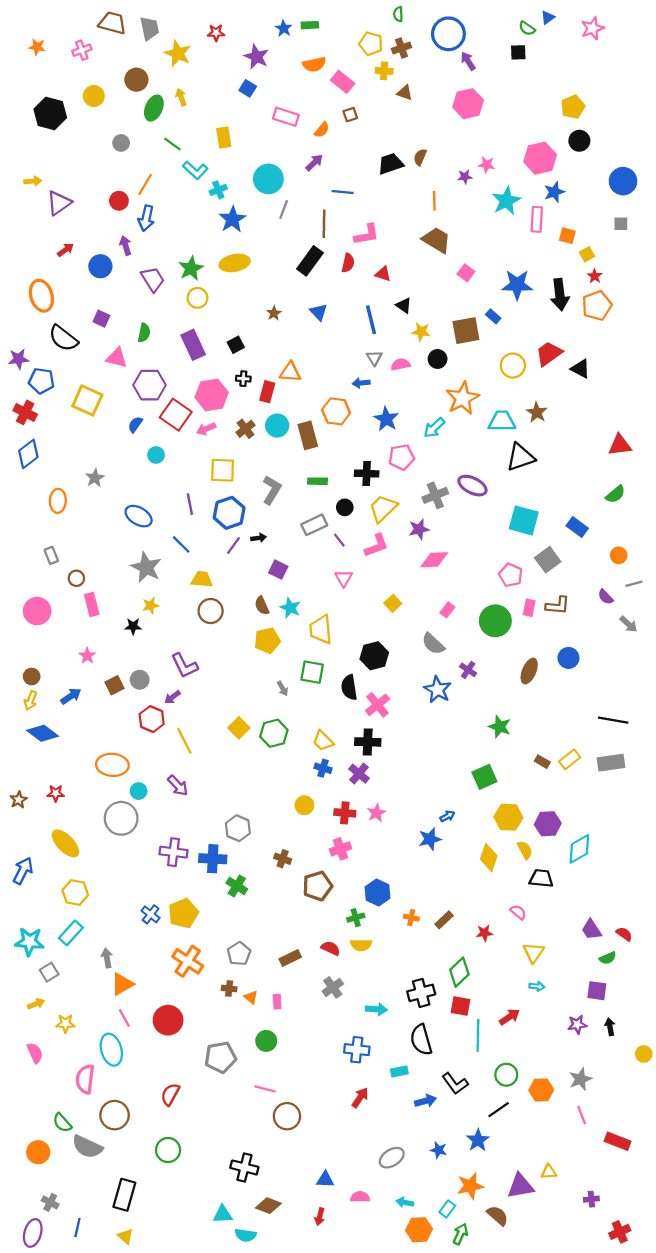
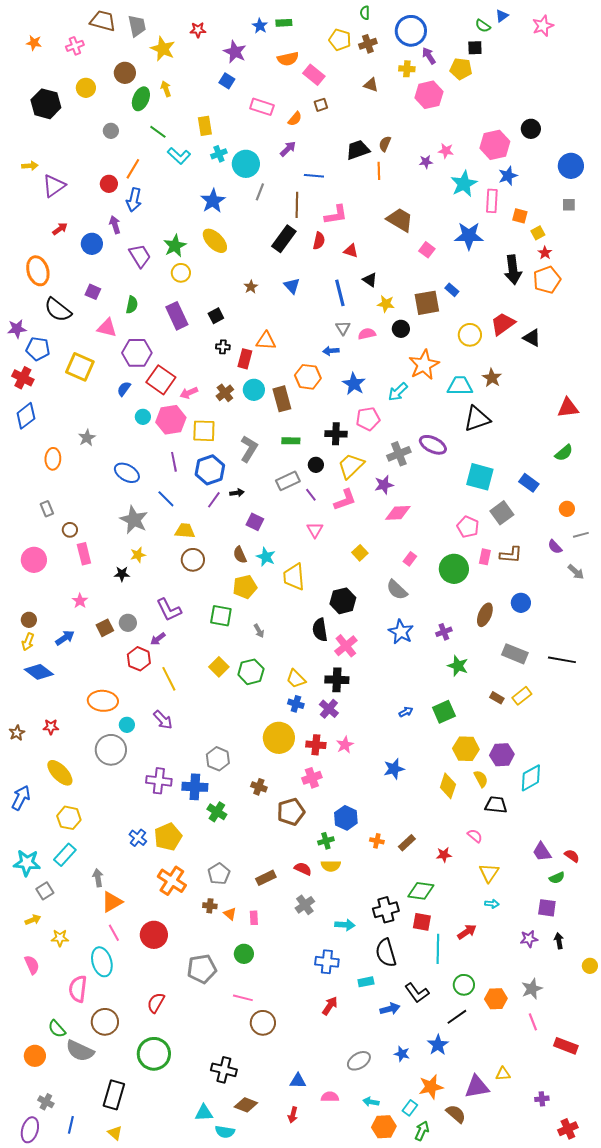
yellow cross: (384, 71) -> (407, 69), moved
yellow pentagon: (573, 107) -> (461, 69), moved, turned 30
cyan cross: (218, 190) -> (219, 154), moved
orange line: (434, 201) -> (379, 171), moved
yellow ellipse: (235, 263) -> (215, 241), turned 56
blue star: (517, 285) -> (469, 236), moved
pink hexagon: (212, 395) -> (171, 420), moved
purple cross: (468, 670) -> (444, 632), moved, turned 35
green square: (312, 672) -> (221, 616), moved
gray rectangle: (611, 763) -> (515, 654), moved, turned 30
yellow circle: (304, 805) -> (279, 738), size x1.8
blue arrow: (447, 816) -> (406, 712), moved
green diamond: (459, 972) -> (421, 891), turned 52
green circle: (168, 1150) -> (154, 1054), size x1.4

